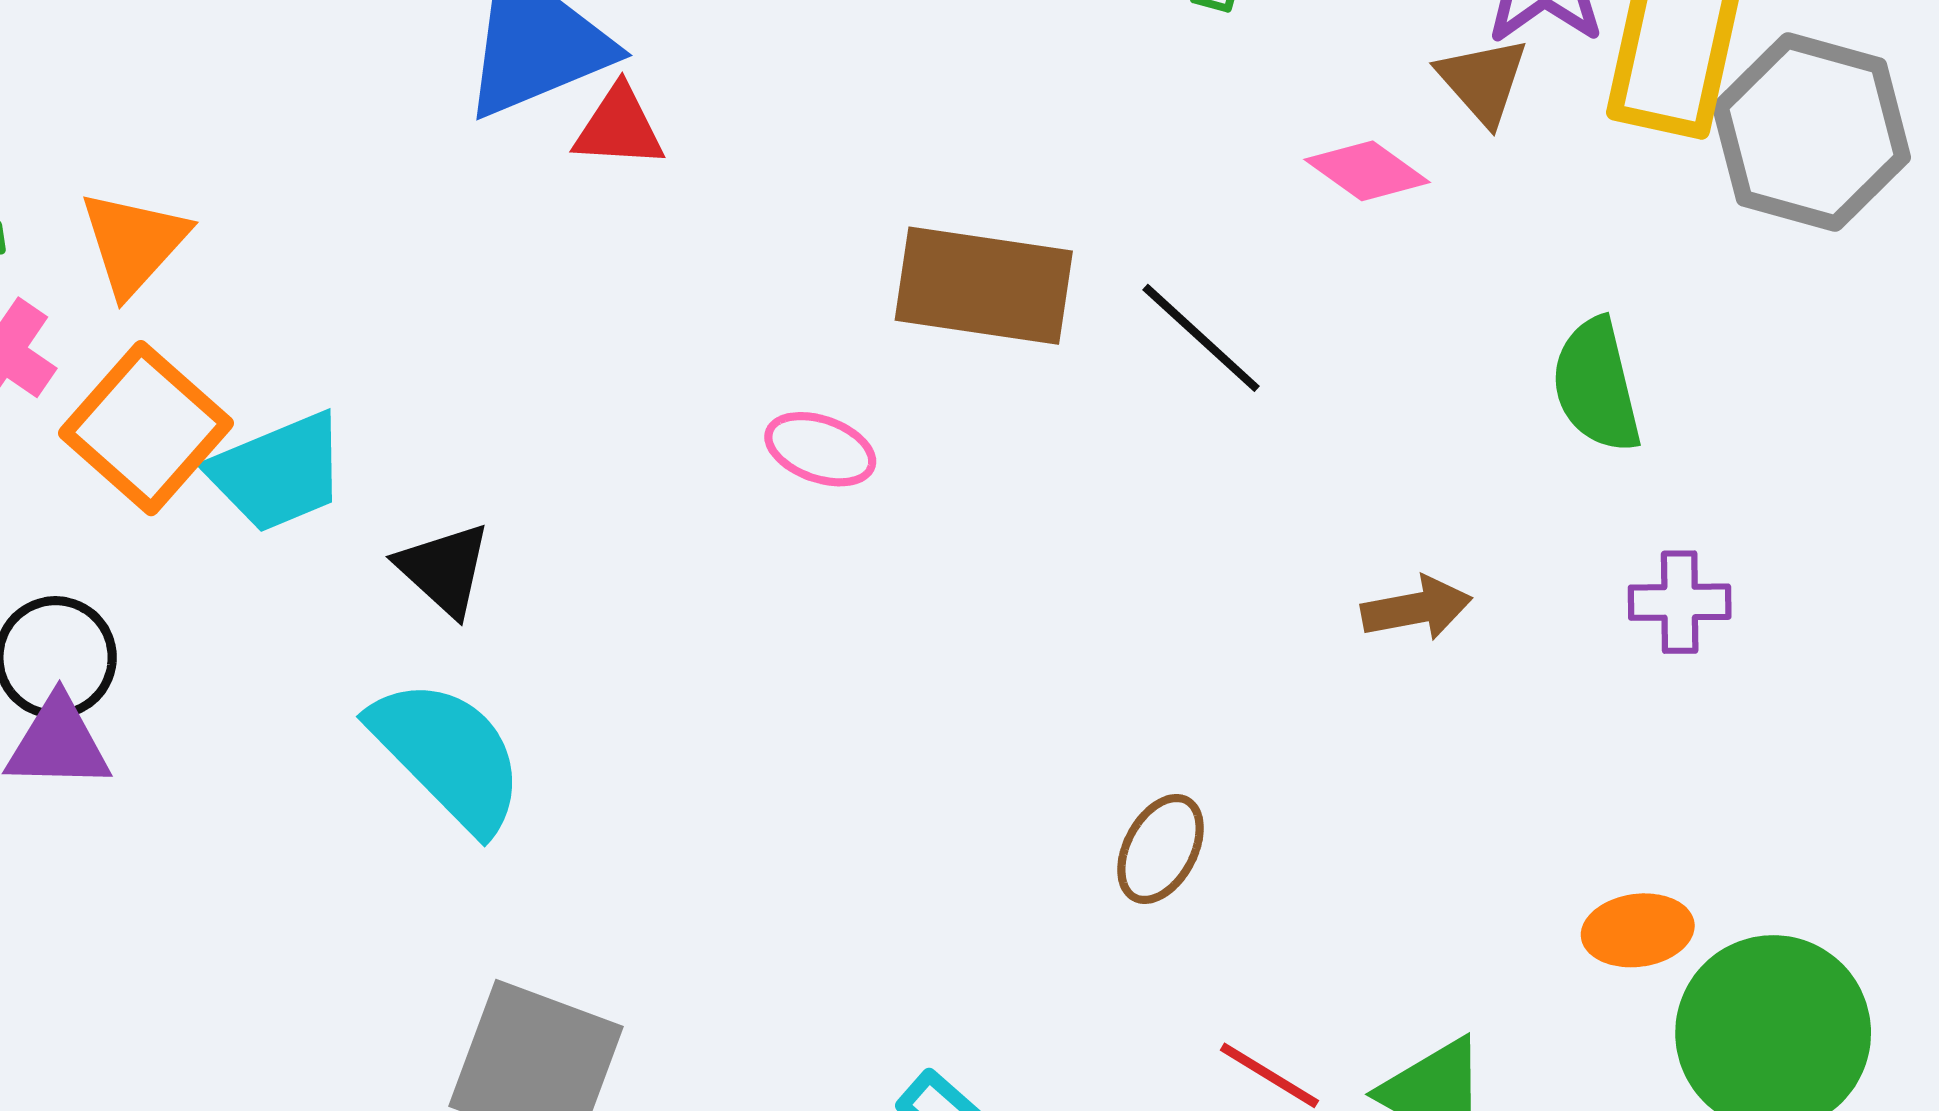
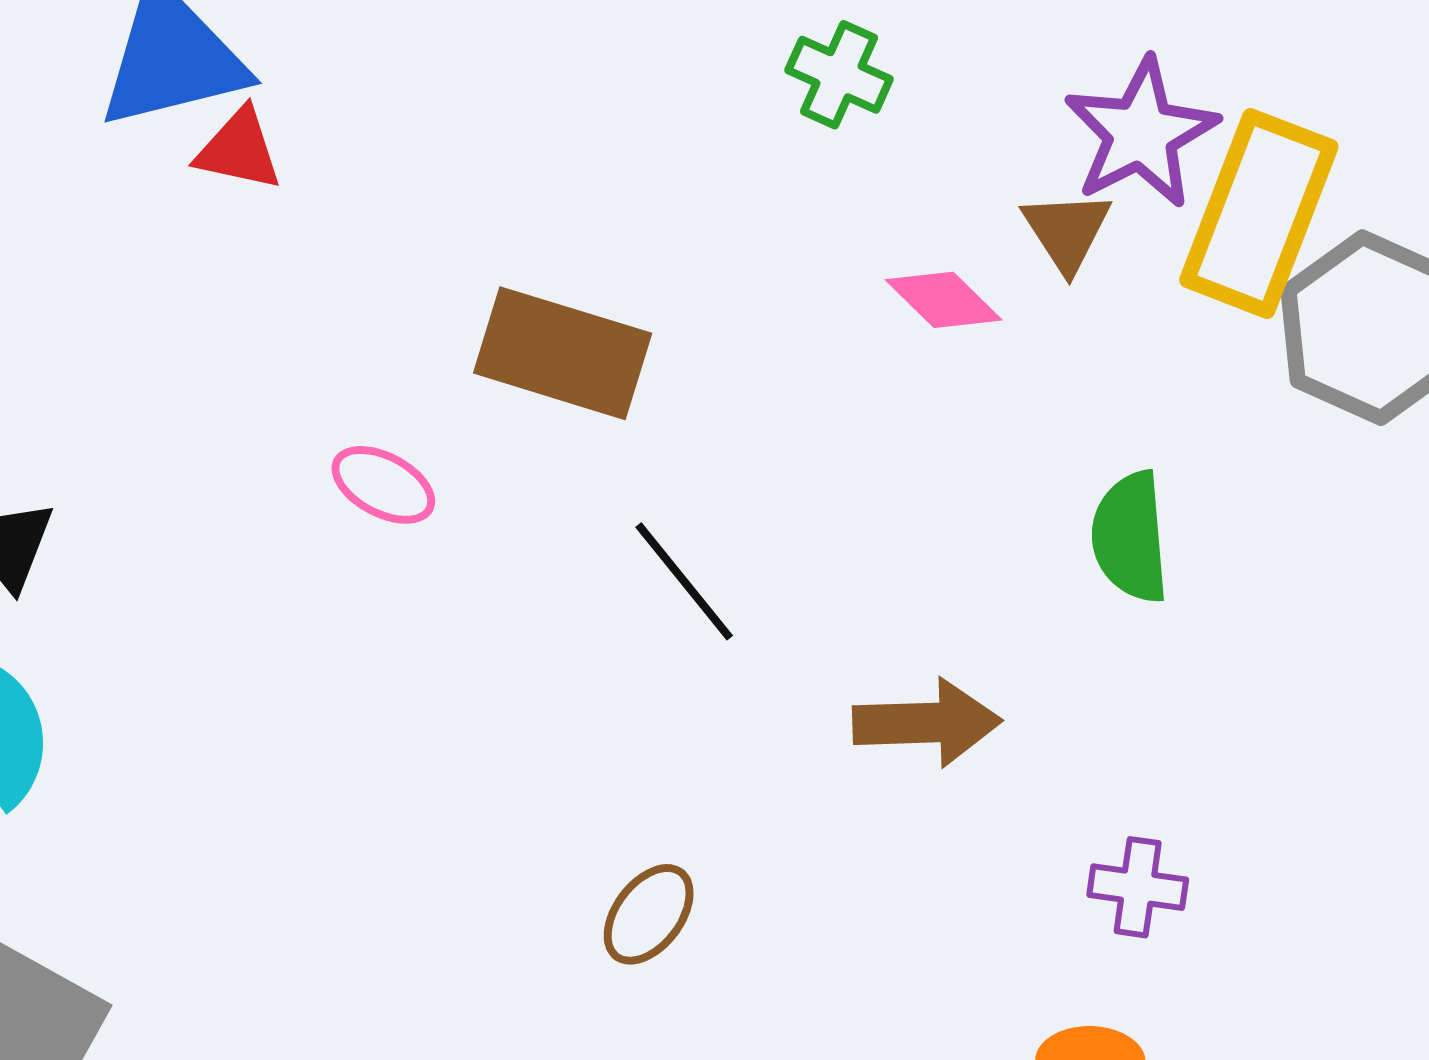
black line: (1201, 338) -> (684, 581), moved
purple cross: (1680, 602) -> (1138, 887), moved
brown arrow: (1417, 608) -> (927, 723), size x1.4

